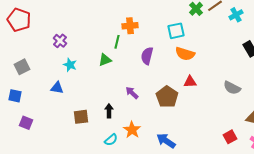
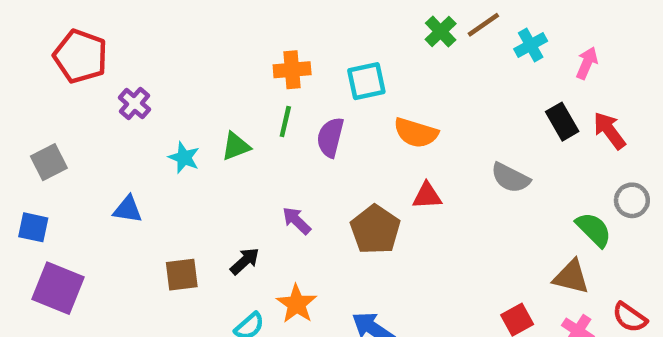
red pentagon: (19, 20) -> (80, 56), moved
cyan square: (176, 31) -> (366, 81), moved
green line: (117, 42) -> (285, 122), moved
cyan star: (70, 65) -> (184, 158), moved
gray semicircle: (232, 88) -> (510, 178), moved
black arrow: (109, 111) -> (245, 261), turned 48
purple square: (26, 123) -> (58, 288), size x1.6

